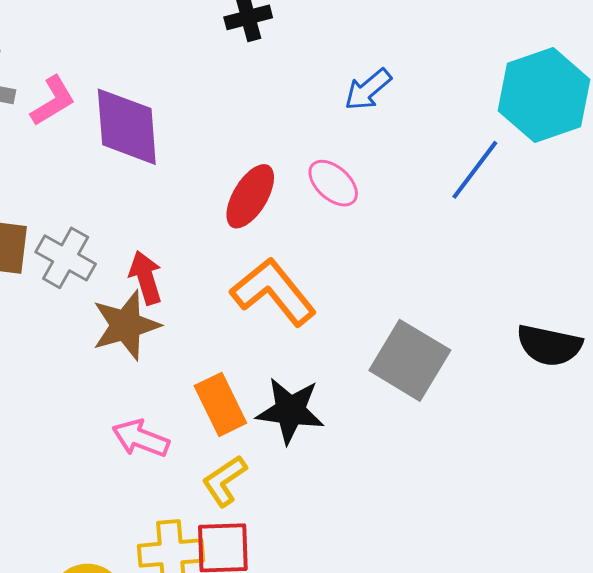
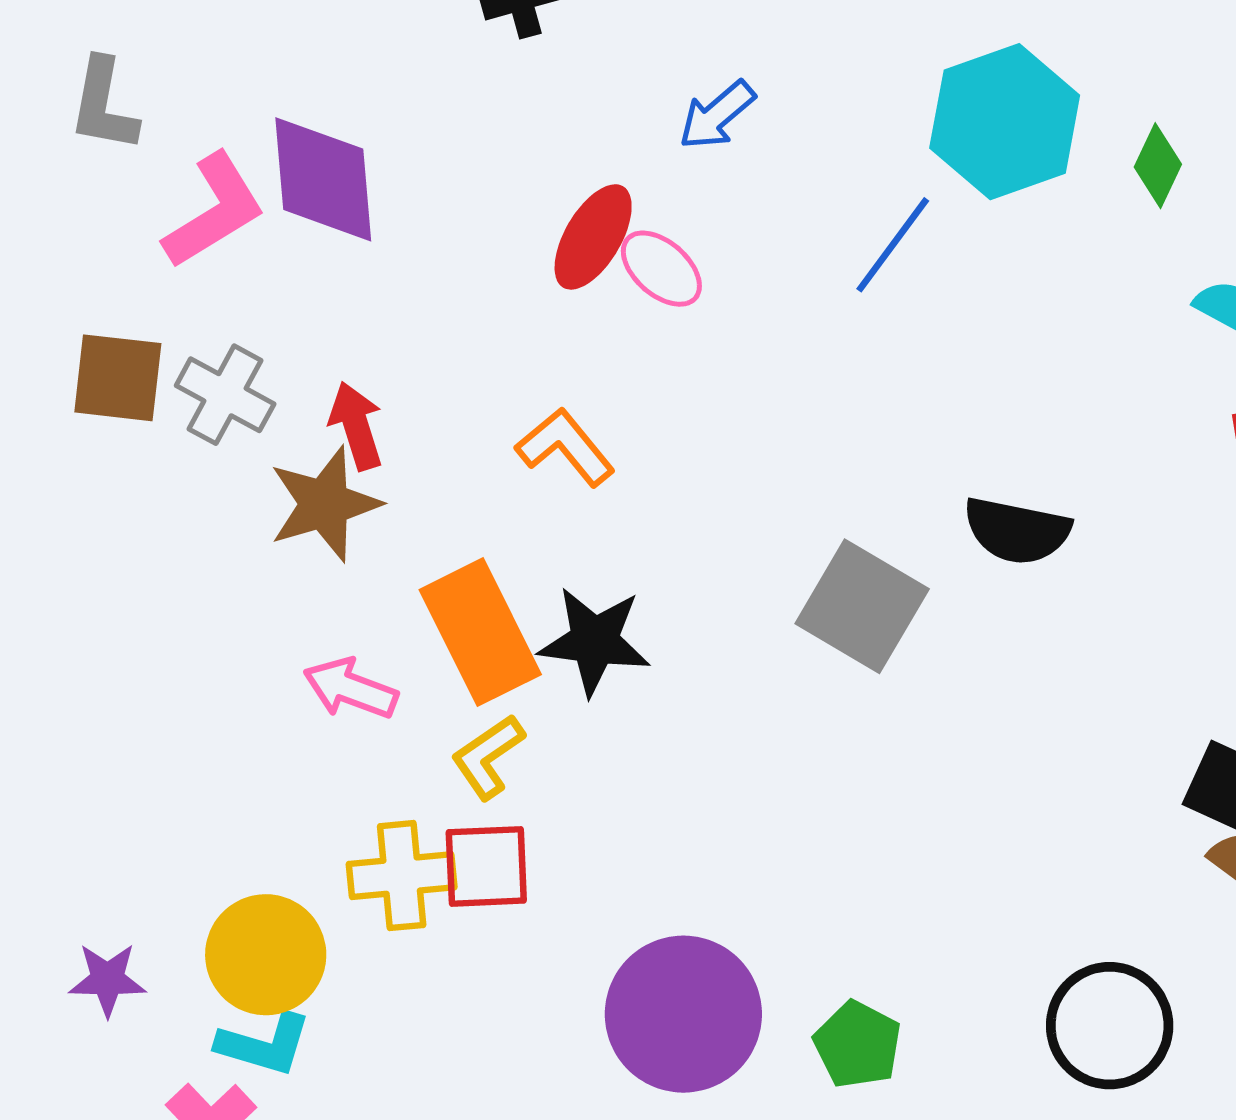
pink L-shape: (53, 101) -> (214, 211), moved, size x1.4
red ellipse: (250, 196) -> (593, 237), moved
orange L-shape: (273, 292) -> (565, 447), size x0.7
gray square: (410, 360) -> (862, 606), moved
orange rectangle: (220, 404) -> (480, 632), size x1.4

